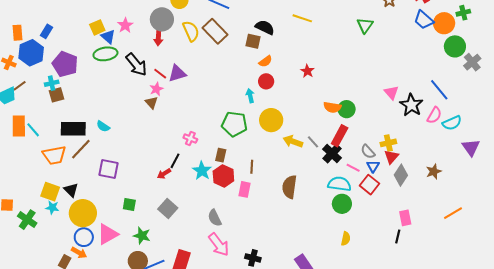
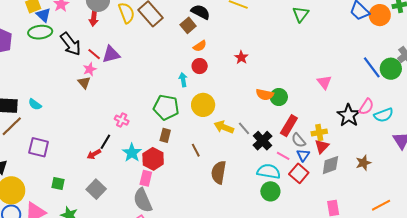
brown square: (253, 41) -> (188, 25), turned 35
green circle: (455, 46) -> (391, 69), moved
blue line: (439, 90) -> (372, 67), moved
black star: (411, 105) -> (349, 115), moved
red rectangle: (340, 136) -> (289, 126), moved
brown rectangle: (221, 155) -> (165, 135), moved
brown line: (252, 167) -> (196, 150), moved, turned -32
gray diamond: (401, 175) -> (330, 165), turned 35
pink rectangle: (245, 189) -> (146, 178), moved
gray semicircle: (215, 218) -> (143, 200), size x1.4

